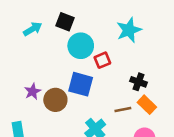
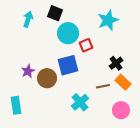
cyan arrow: (33, 29) -> (28, 19), turned -42
black cross: (138, 82) -> (116, 63), turned 32
blue square: (81, 84) -> (68, 65), turned -30

